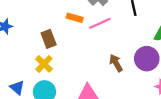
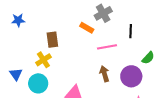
orange rectangle: (75, 18) -> (87, 28), moved
pink line: (100, 23) -> (107, 47), moved

